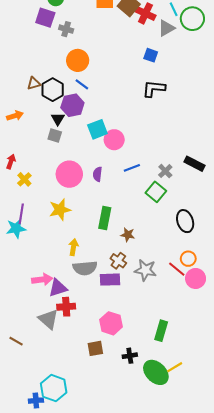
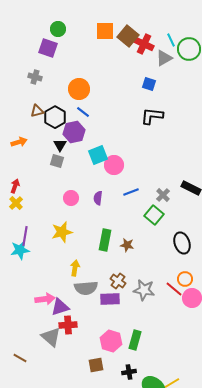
gray cross: (66, 29) -> (35, 77), moved
pink circle: (69, 174) -> (71, 198), size x0.6
yellow cross: (24, 179) -> (16, 203), moved
brown star: (128, 235) -> (127, 245), moved
green rectangle: (161, 331) -> (135, 340), moved

